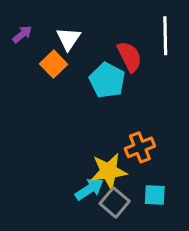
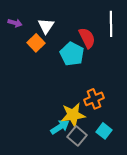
purple arrow: (22, 34) -> (15, 23), turned 56
cyan square: (155, 195) -> (104, 131), turned 35

